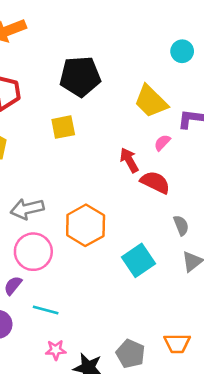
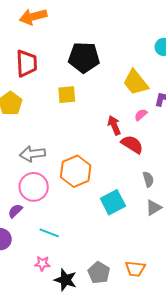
cyan line: (46, 310) -> (49, 233), moved

